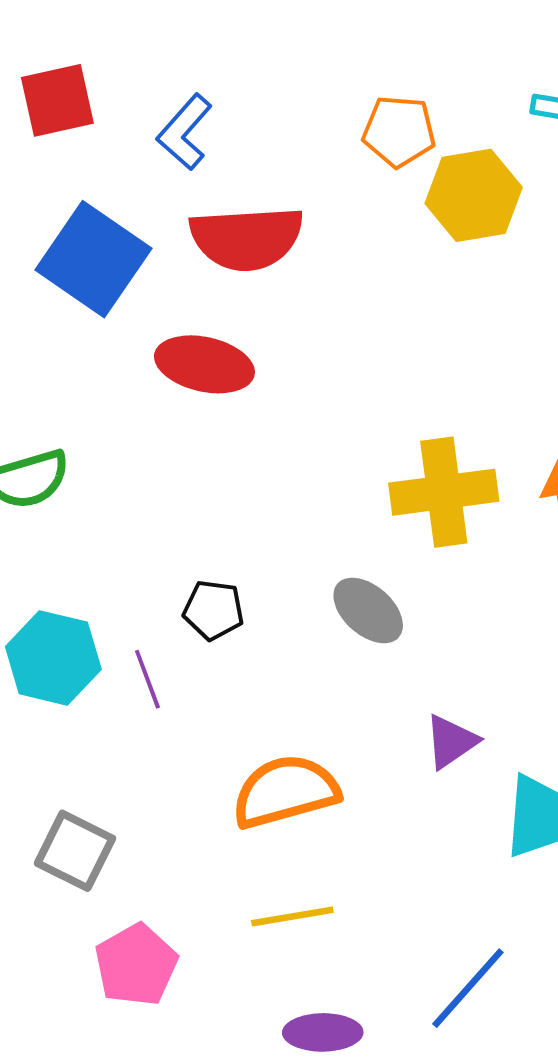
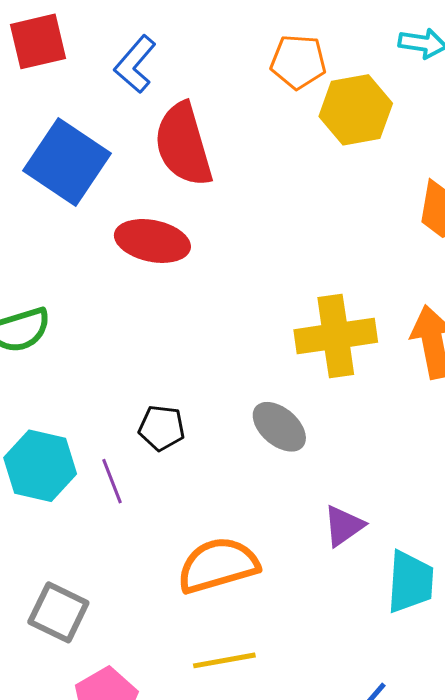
red semicircle: (247, 238) -> (183, 145), turned 78

